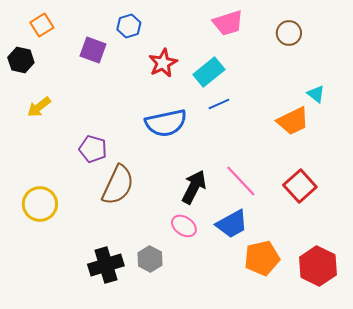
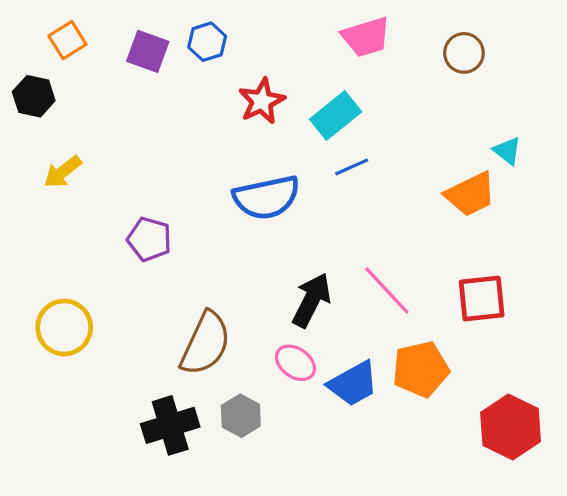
purple square: (93, 50) -> (148, 51), moved
brown semicircle: (118, 185) -> (206, 344), moved
red square: (300, 186) -> (482, 299), turned 36
blue trapezoid: (232, 224) -> (353, 384), moved
orange pentagon: (262, 258) -> (421, 369), moved

